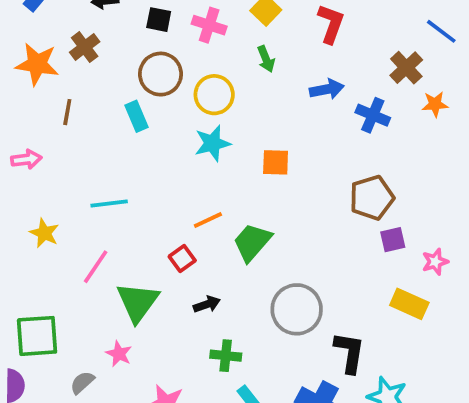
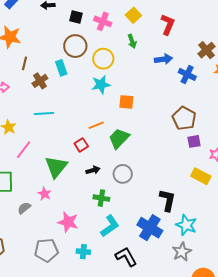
brown cross: (85, 47) -> (40, 81), moved
orange square: (276, 162) -> (126, 102), moved
brown pentagon: (372, 198) -> (184, 118), turned -30
pink line: (96, 267) -> (24, 150), moved
gray circle: (297, 309) -> (123, 174), moved, size x0.7

